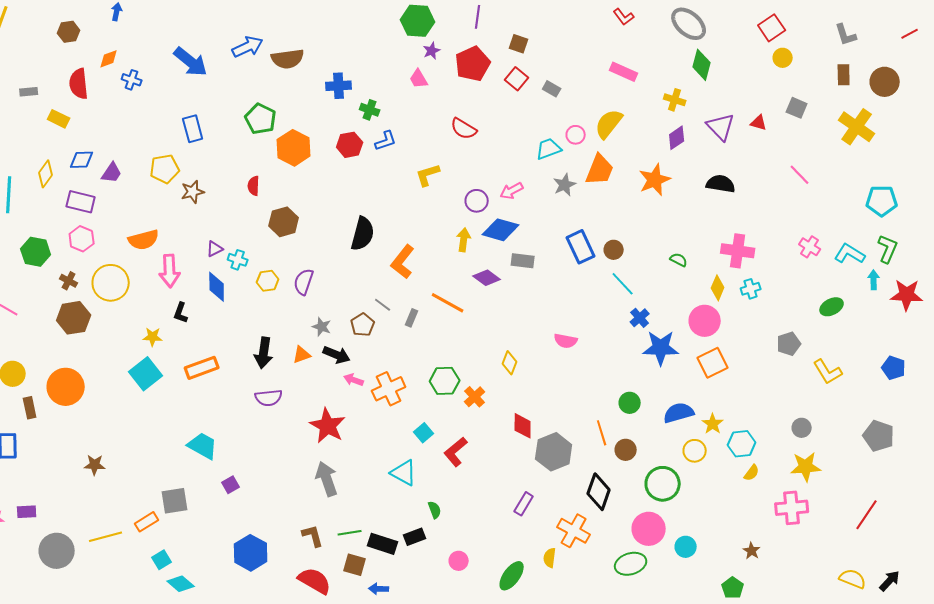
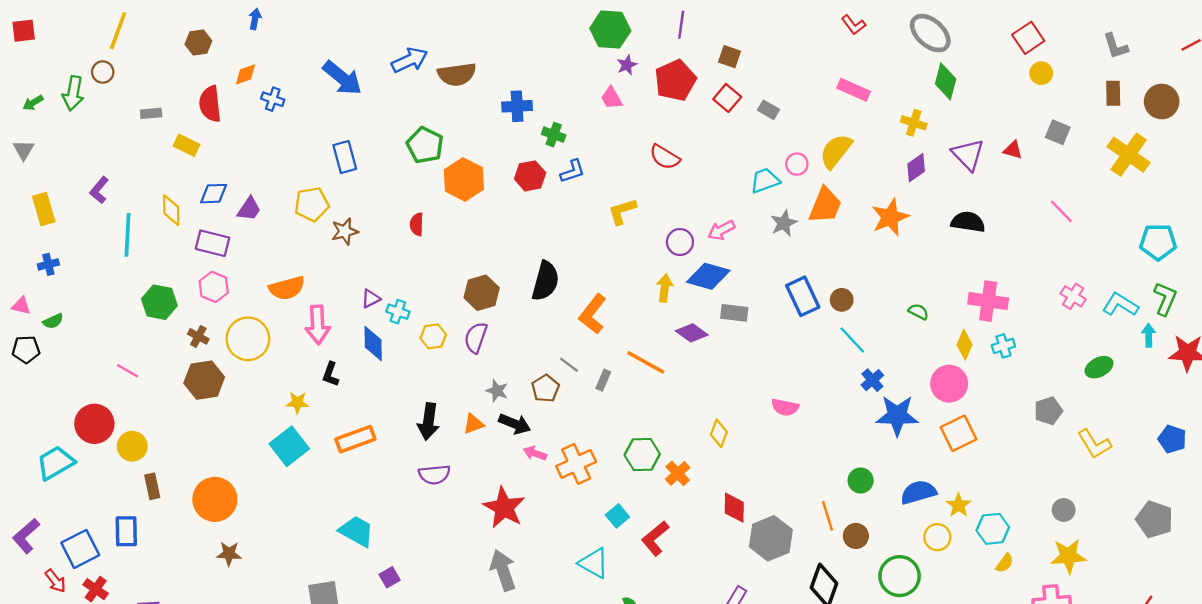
yellow diamond: (46, 174) -> (171, 210), turned -36
brown hexagon: (284, 222) -> (482, 293), moved
orange circle: (66, 387) -> (215, 499), moved

